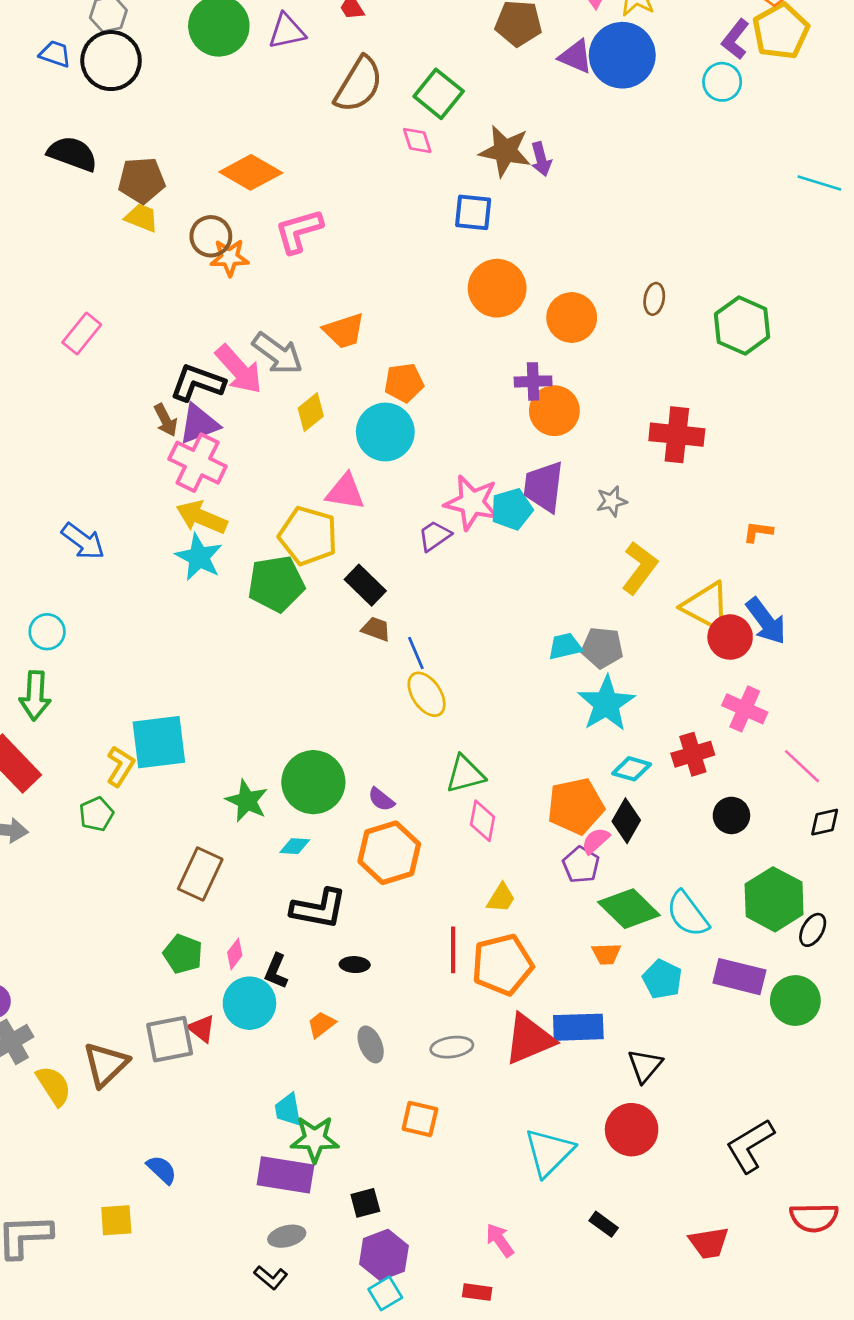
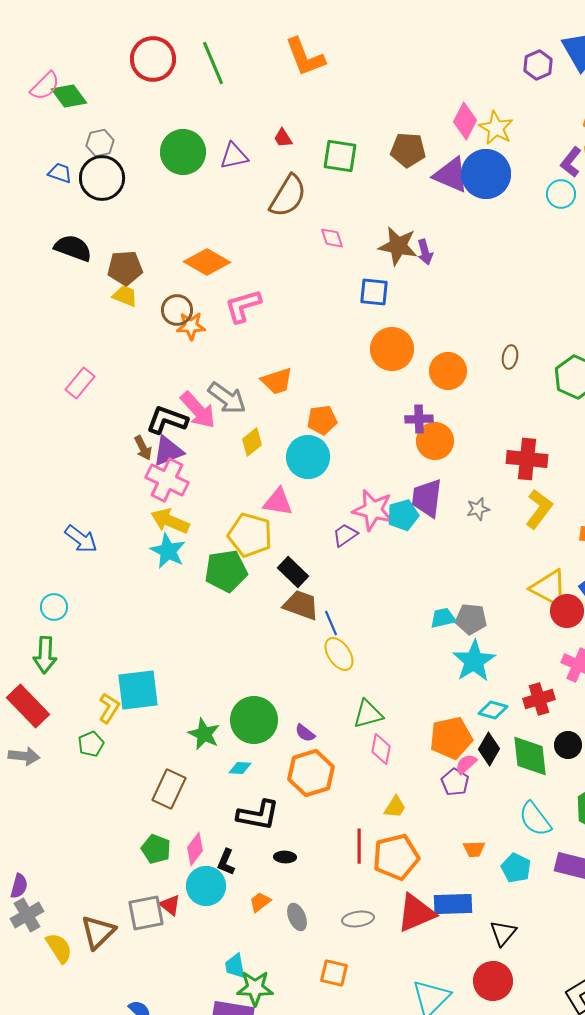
purple triangle: (576, 57) -> (451, 175), size x1.4
green square: (439, 94) -> (340, 156), moved, turned -30
yellow L-shape: (640, 568) -> (539, 509), moved
brown trapezoid: (376, 629) -> (301, 605), size x1.6
green diamond: (629, 909) -> (530, 756), moved, turned 39
pink diamond: (235, 954) -> (195, 849), size x1.4

